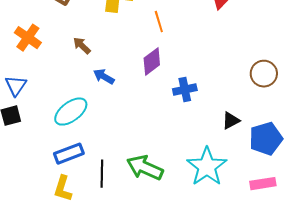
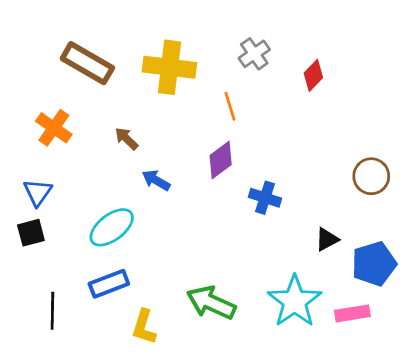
blue cross: (185, 90) -> (265, 198), turned 30
black line: (102, 174) -> (52, 311), moved
pink rectangle: (263, 184) -> (352, 313), moved
yellow L-shape: (63, 189) -> (144, 327), moved

